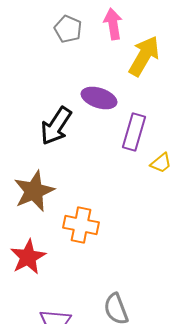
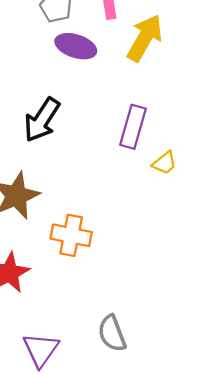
purple ellipse: (99, 98) -> (76, 46), moved

